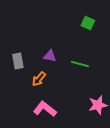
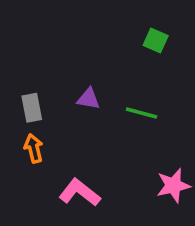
orange arrow: (39, 79) -> (34, 148), moved, turned 126

